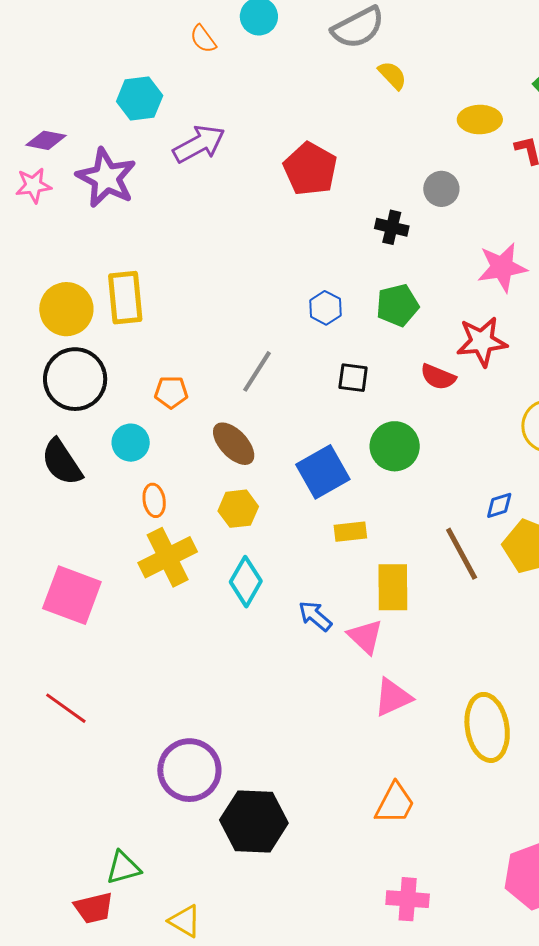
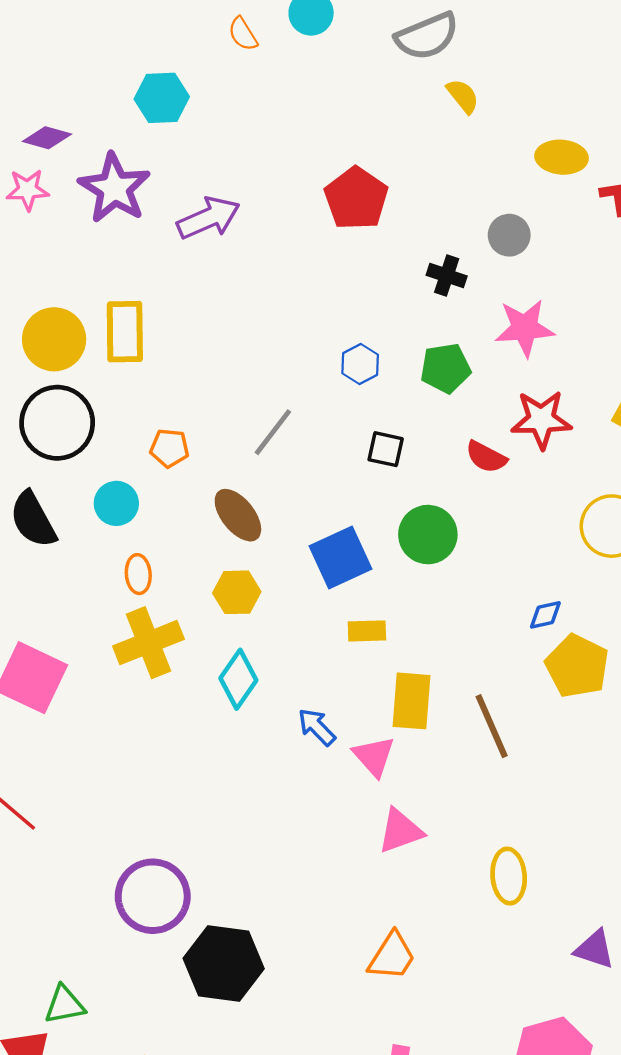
purple arrow: (199, 144) -> (208, 218), moved
pink star: (502, 267) -> (525, 328), moved
brown line: (462, 554) -> (492, 726), moved
yellow ellipse: (487, 727) -> (509, 876), size x0.7

